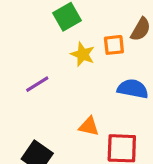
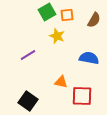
orange square: (114, 45) -> (67, 15), moved

